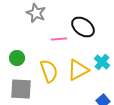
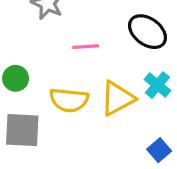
black ellipse: (83, 27) -> (147, 32), moved
yellow semicircle: (49, 71) -> (69, 100), turned 115

